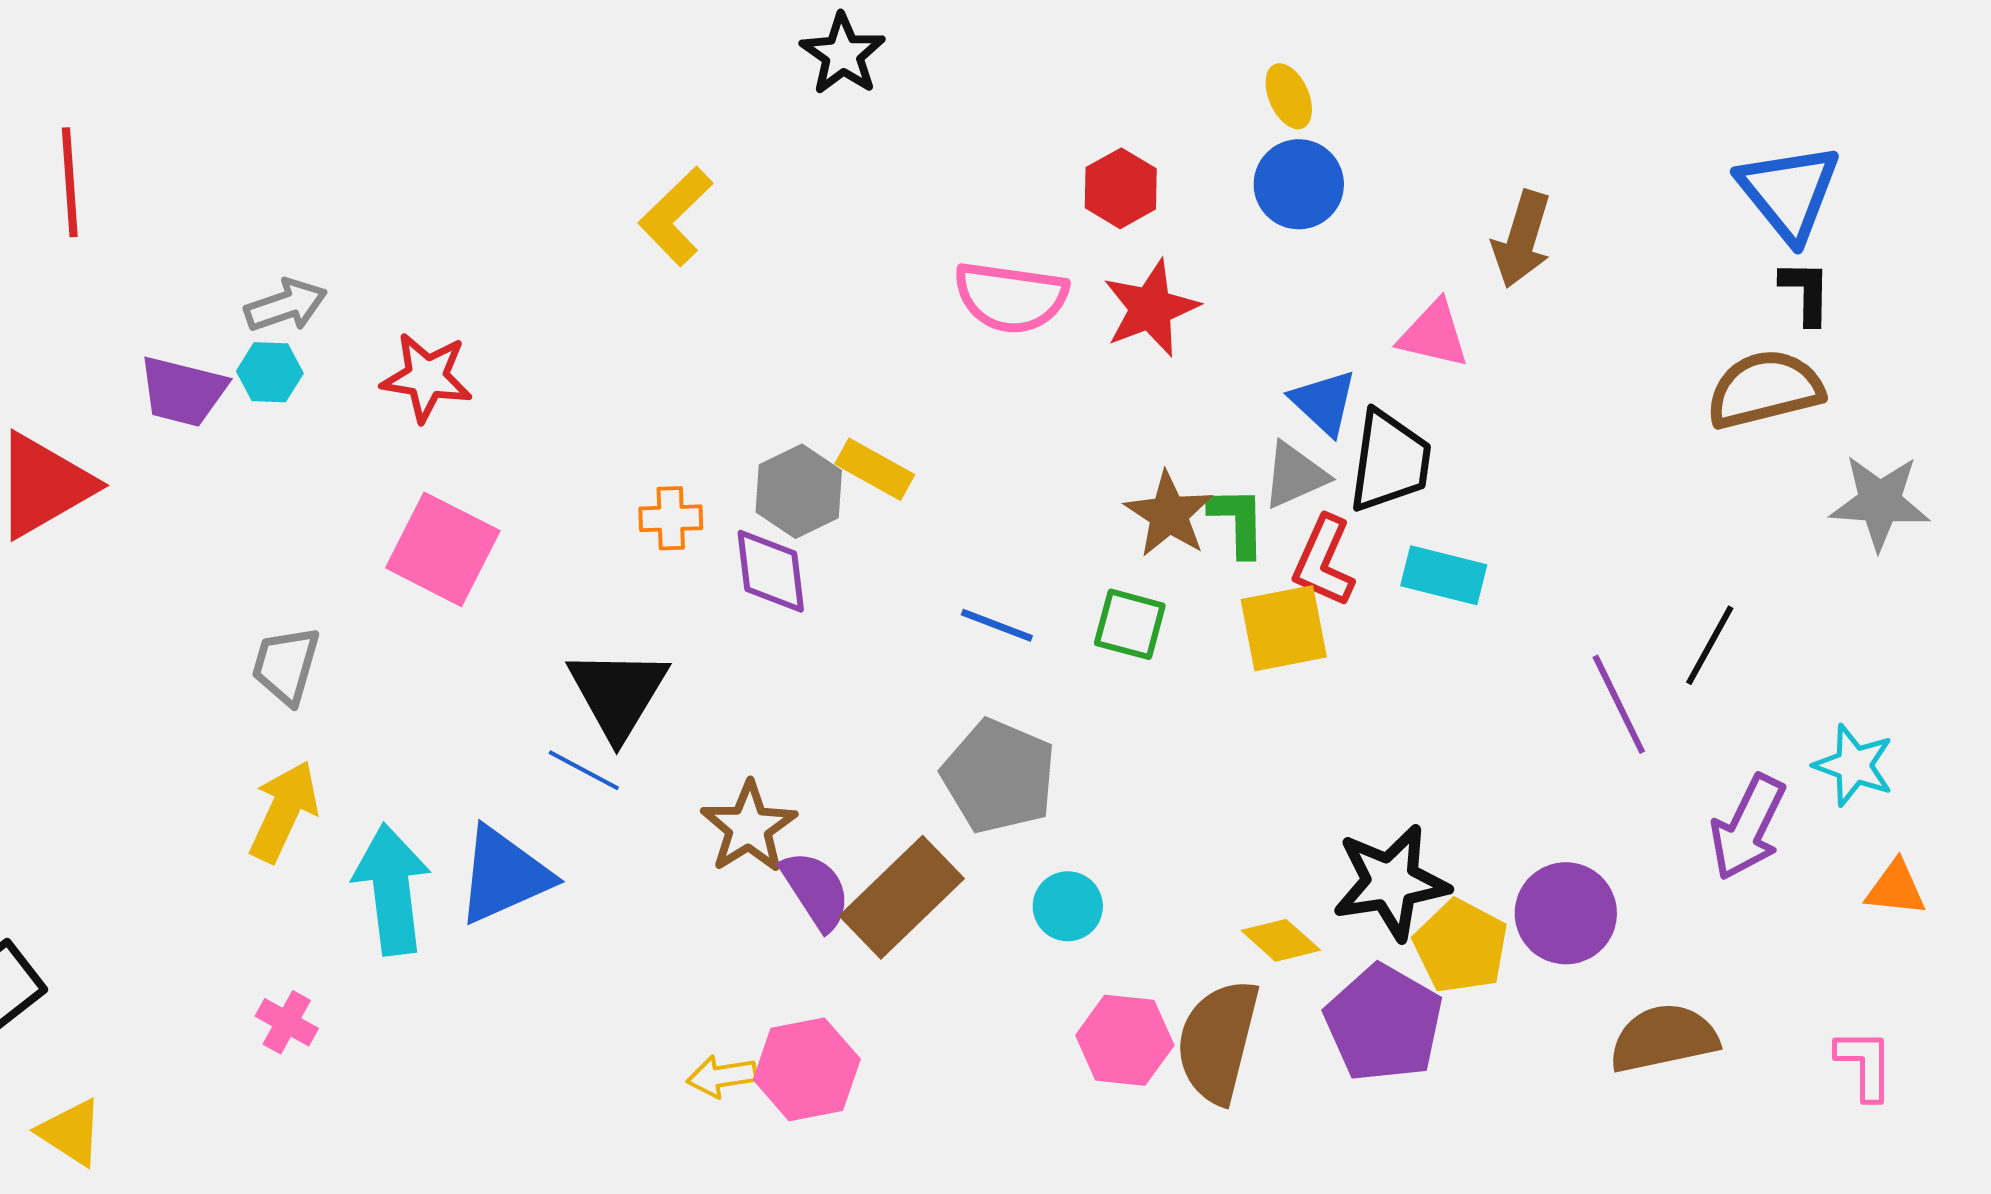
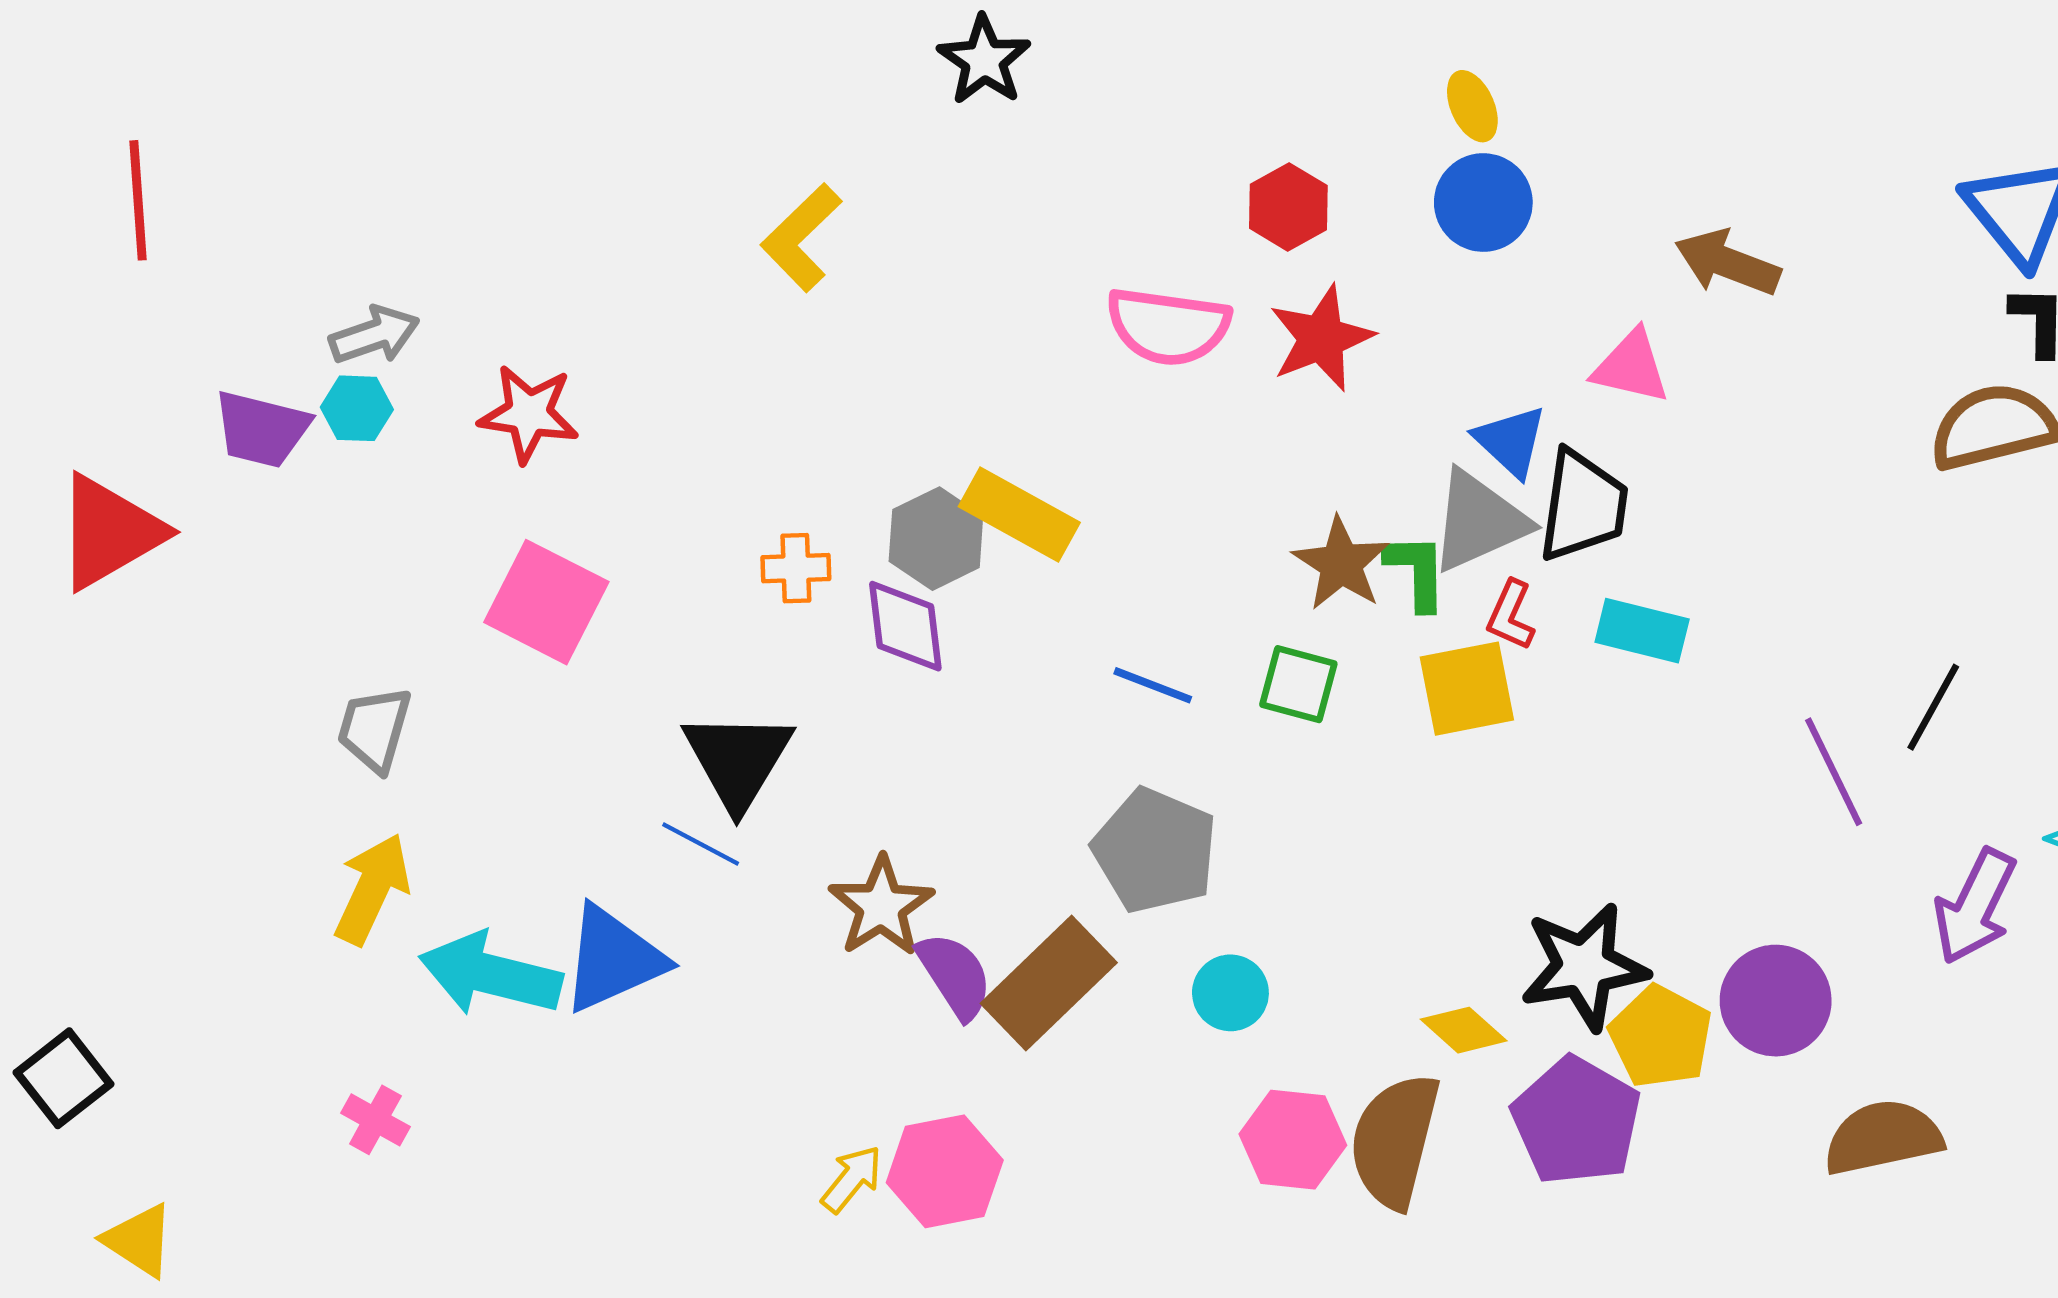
brown arrow: (1522, 239) -> (1727, 263), turned 94
yellow rectangle: (875, 469) -> (1019, 515), size x1.4
gray triangle: (1295, 475) -> (1479, 521), size x1.4
red L-shape: (1324, 561) -> (1511, 615), size x0.7
cyan arrow: (392, 889) -> (490, 974), turned -69
yellow arrow: (722, 1076) -> (852, 1179), turned 138

